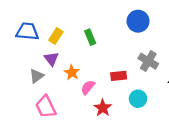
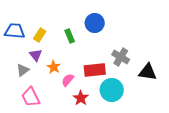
blue circle: (138, 21) -> (95, 23), moved
red rectangle: (119, 76) -> (95, 70), size x1.5
cyan circle: (138, 99) -> (112, 90), size x1.5

